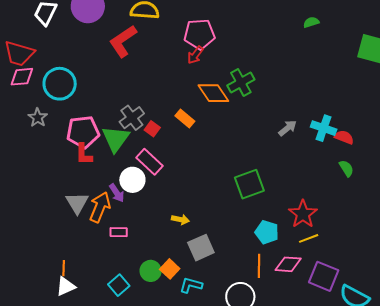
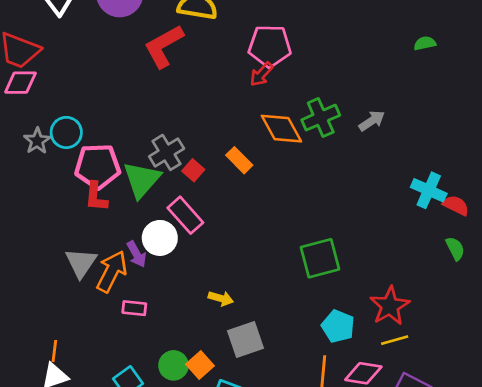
cyan circle: (60, 84) -> (66, 132), moved, size x0.7
gray arrow: (287, 128) -> (372, 121), moved

